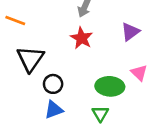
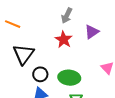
purple triangle: (130, 32) -> (92, 32), moved
green ellipse: (110, 86) -> (69, 78), moved

